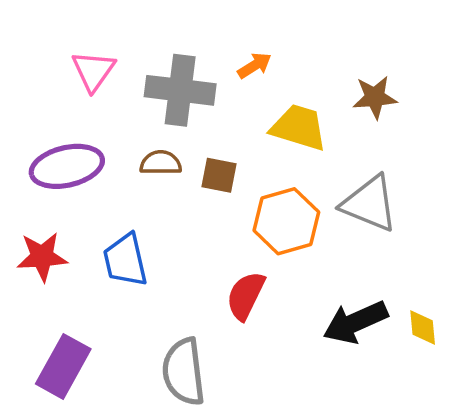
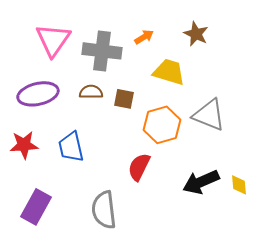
pink triangle: (93, 71) -> (53, 40), size x1.4
brown star: (375, 97) -> (196, 34), moved, turned 30

